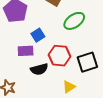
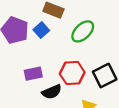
blue square: (38, 35) -> (41, 30), moved

